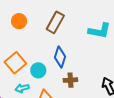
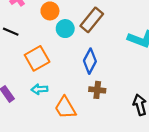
cyan circle: (38, 70) -> (65, 29), moved

